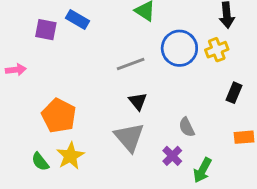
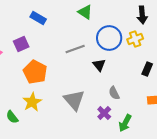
purple square: (46, 30) -> (21, 44), moved, turned -35
black triangle: (138, 101) -> (99, 65), moved
orange pentagon: (59, 116) -> (35, 72), moved
yellow star: (70, 156) -> (32, 102), moved

